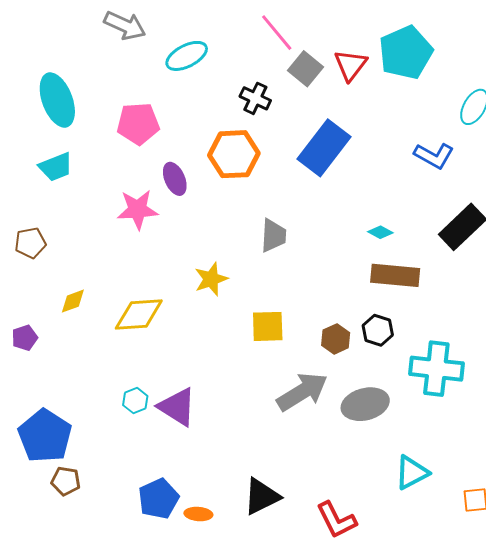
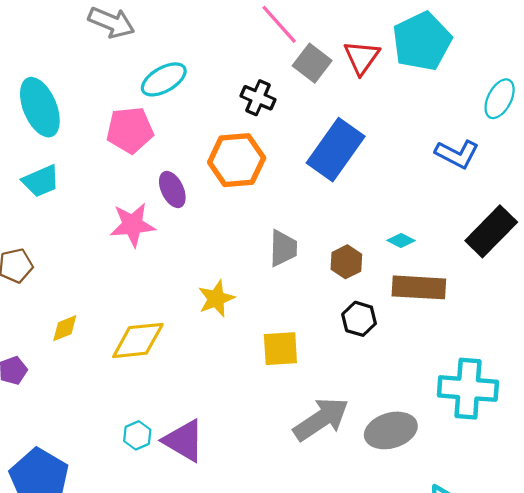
cyan ellipse: (187, 56) -> (164, 79), moved
black hexagon: (378, 330) -> (359, 319), moved
brown hexagon: (336, 339) -> (346, 262), moved

